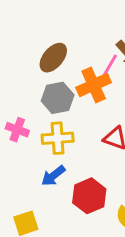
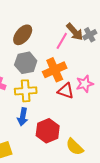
orange cross: (94, 85) -> (55, 70), moved
blue arrow: (53, 176) -> (23, 117), turned -42

